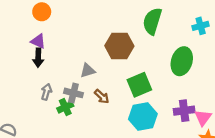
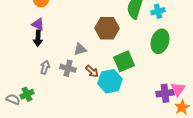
cyan cross: (201, 26) -> (158, 11), moved
green cross: (65, 107) -> (27, 94), moved
purple cross: (184, 111) -> (165, 93), moved
cyan hexagon: (143, 117) -> (110, 81), moved

